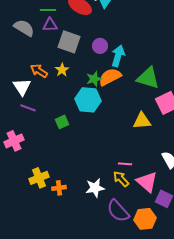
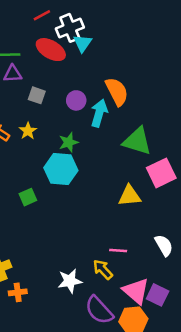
gray square: (69, 42) -> (37, 95), size x0.6
orange semicircle: (110, 77) -> (117, 92), moved, turned 90
pink line: (125, 164) -> (118, 250), moved
pink triangle: (147, 182) -> (136, 291), moved
orange cross: (59, 188) -> (18, 292), moved

